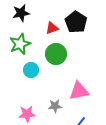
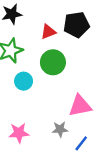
black pentagon: (76, 22) -> (76, 25), turned 30
gray star: (55, 106) -> (60, 129), moved

